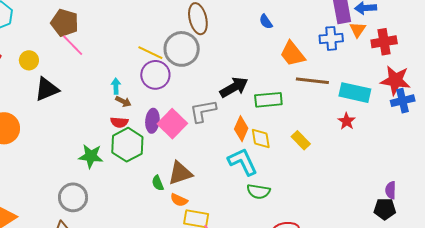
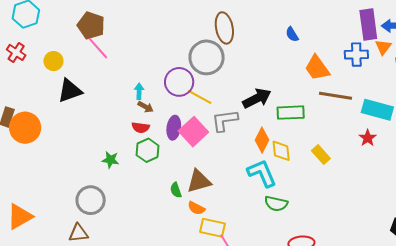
yellow line: (150, 53) -> (200, 97), moved
green hexagon: (127, 145) -> (148, 150), size x0.7
green star: (91, 156) -> (110, 160), size x0.7

